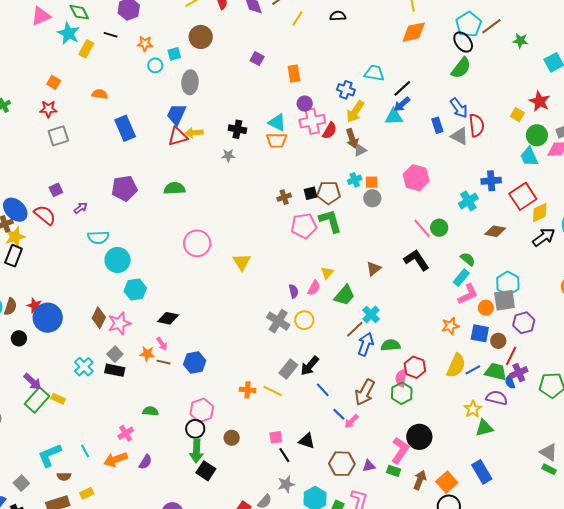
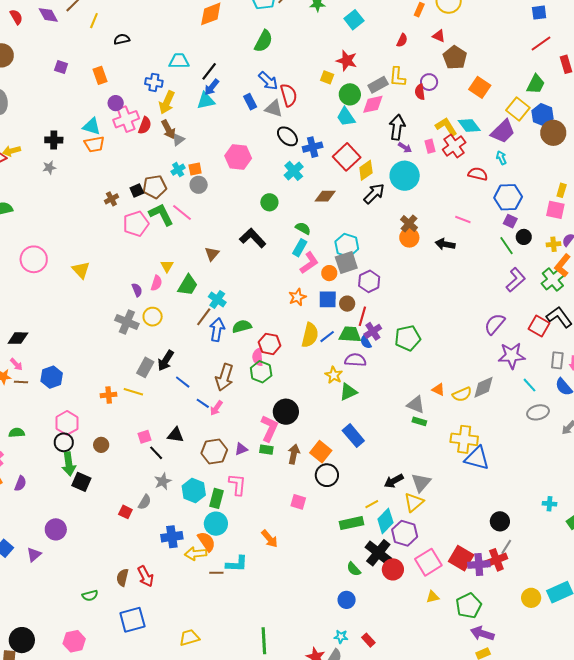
black semicircle: (338, 16) -> (122, 39), moved
black ellipse: (463, 42) -> (287, 136), moved
pink line: (422, 228) -> (182, 212), moved

